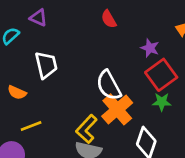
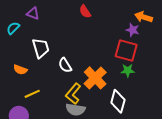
purple star: (150, 48) -> (133, 30), moved
red square: (161, 75) -> (126, 50), turned -35
white semicircle: (109, 85) -> (65, 65), moved, size x0.7

